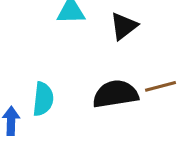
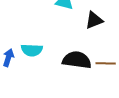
cyan semicircle: (43, 99) -> (32, 50), turned 70

